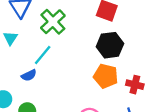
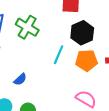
cyan line: (43, 55) -> (59, 55), moved

